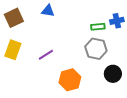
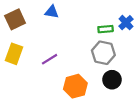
blue cross: (117, 21) -> (126, 23), turned -32
black circle: (113, 74) -> (112, 80), moved

